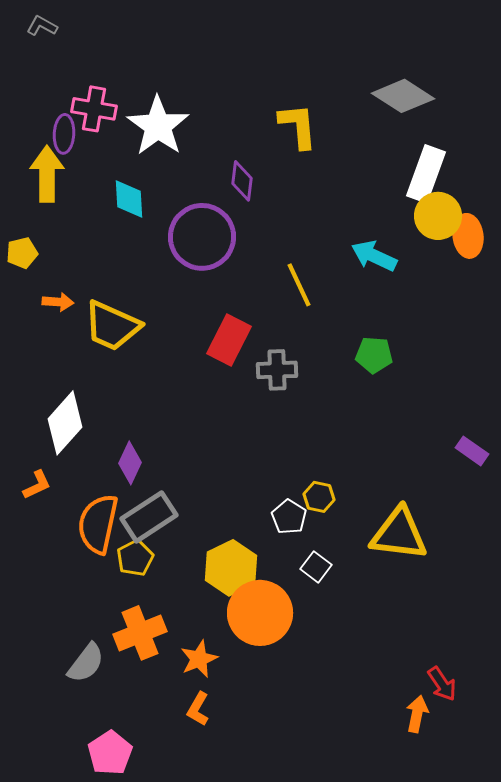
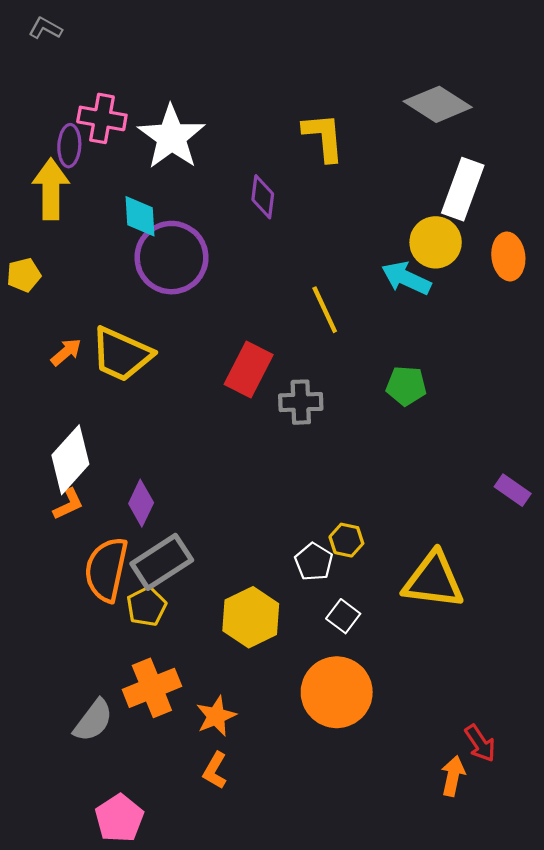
yellow circle: (438, 216) -> (436, 242), moved
purple circle: (202, 237) -> (171, 258), moved
orange arrow: (58, 302) -> (66, 352), moved, turned -44
orange L-shape: (37, 485) -> (68, 504), moved
orange circle: (260, 613) -> (337, 692), moved

